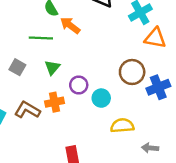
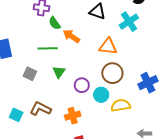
orange triangle: (155, 38) -> (108, 46), moved
brown circle: (132, 72) -> (112, 73), moved
orange cross: (54, 102) -> (73, 116), moved
yellow semicircle: (122, 126) -> (121, 105), moved

